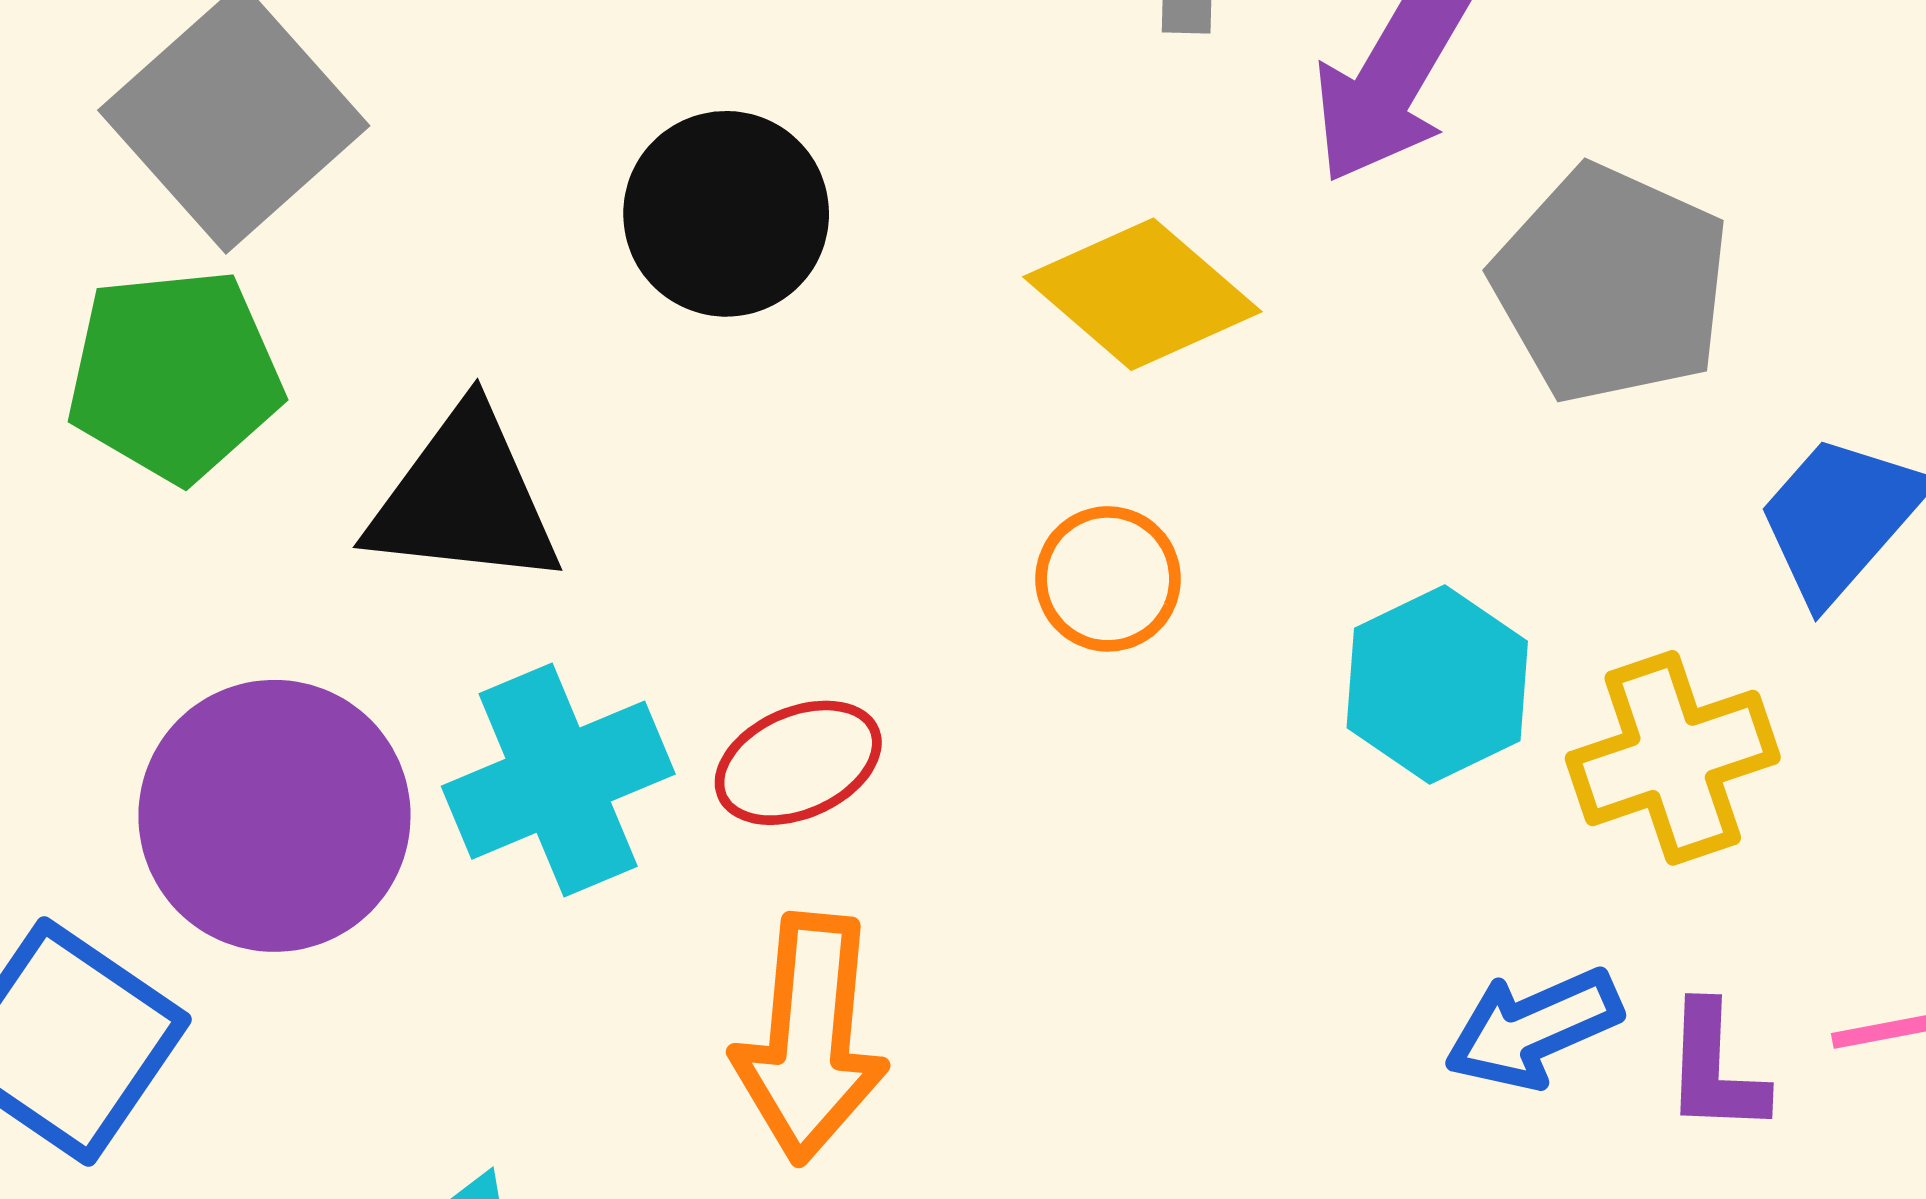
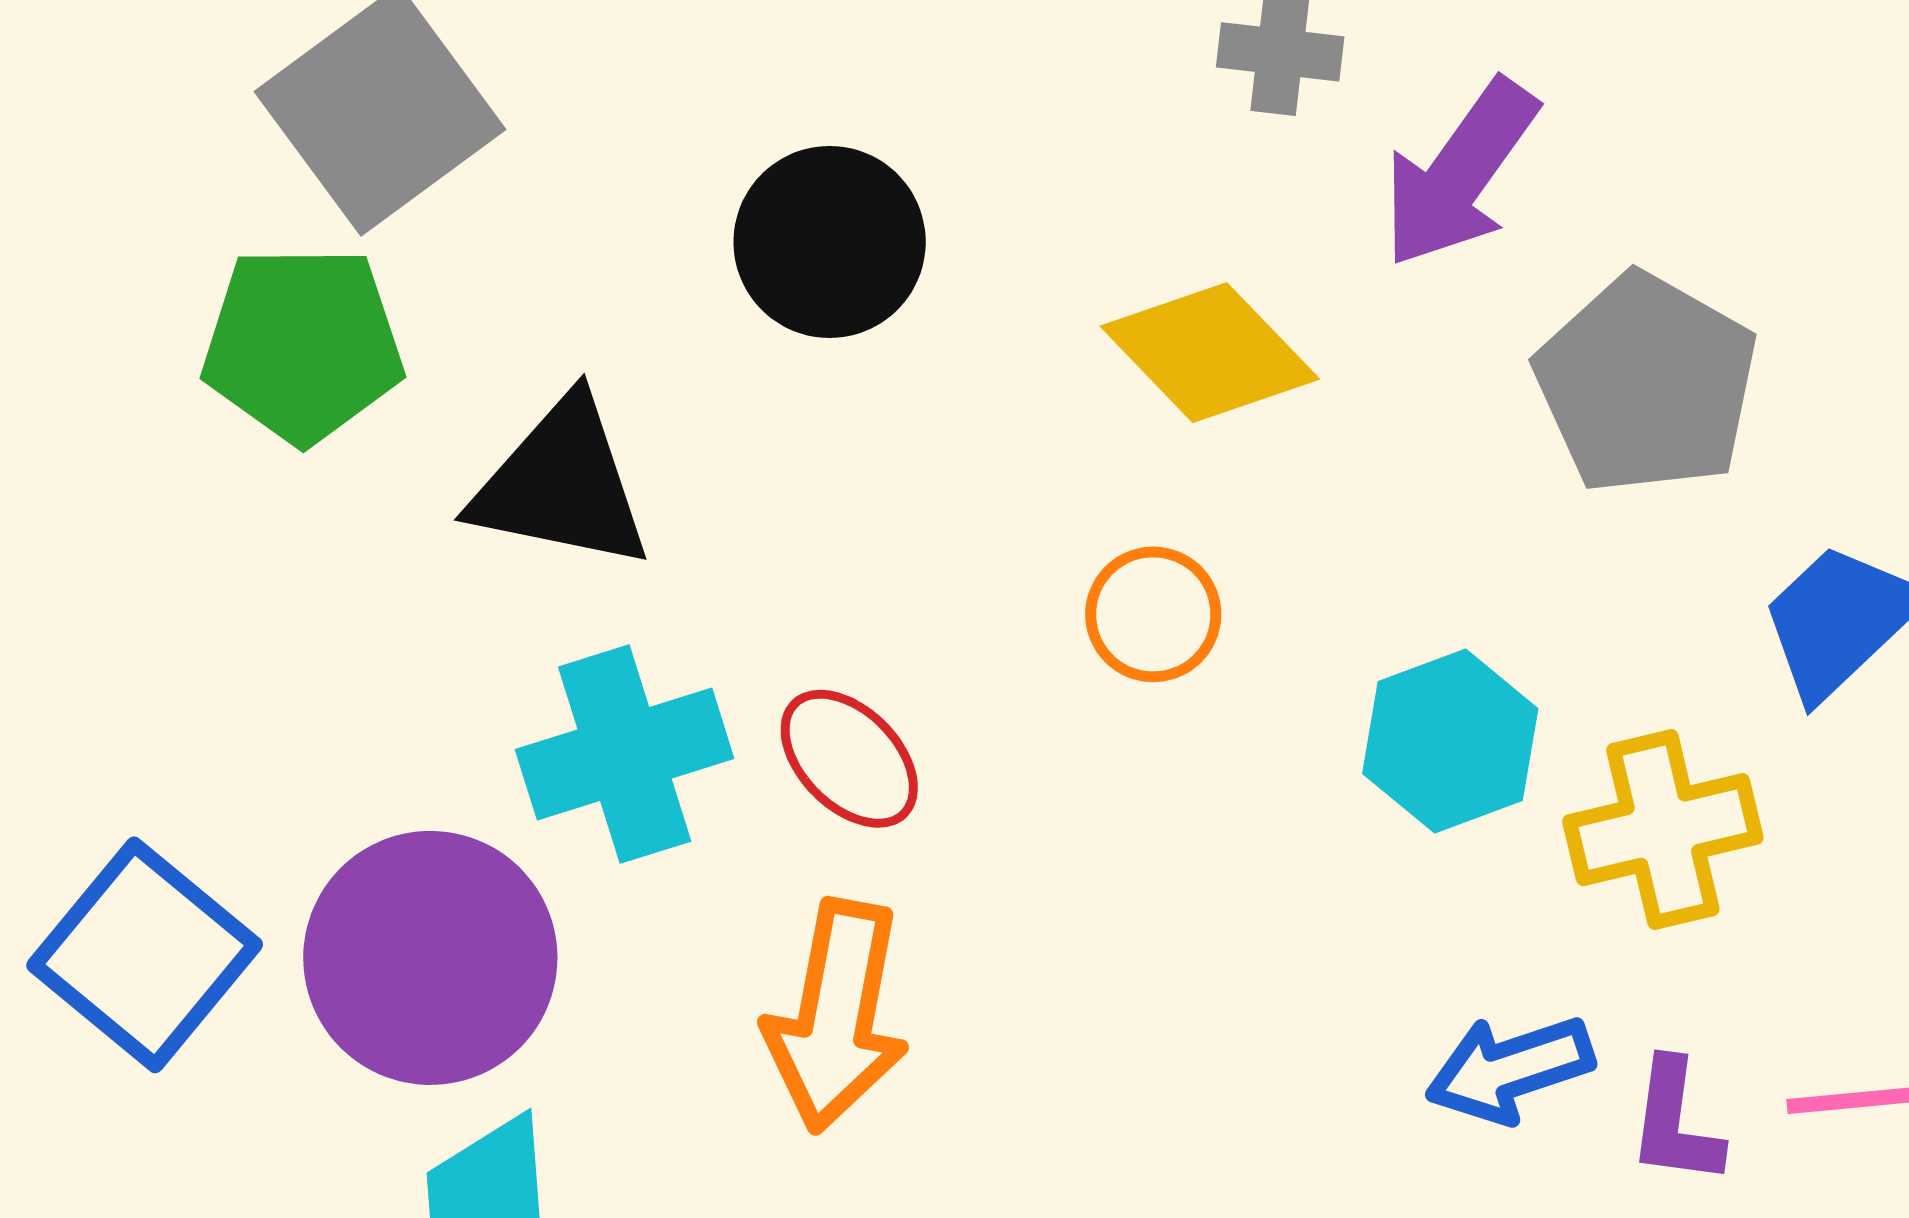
red ellipse: (798, 763) -> (849, 759), turned 64
purple circle: (274, 816) -> (430, 958), moved

